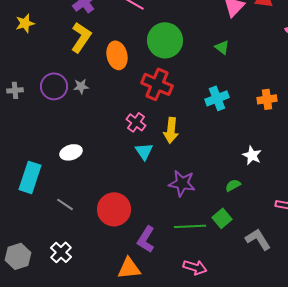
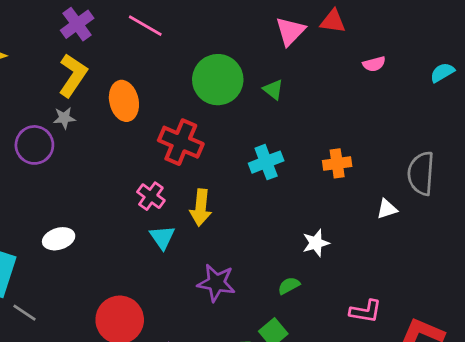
green circle: (165, 40) -> (218, 80), moved
gray star: (81, 86) -> (64, 118), moved
white star: (252, 155) -> (316, 243), turned 30
gray line: (65, 204) -> (24, 313), moved

